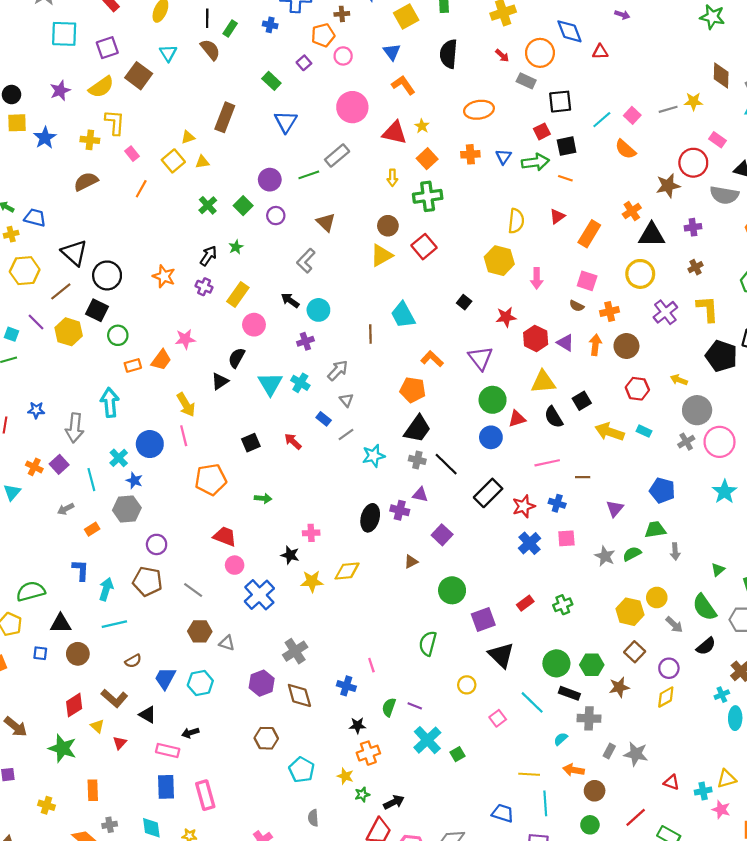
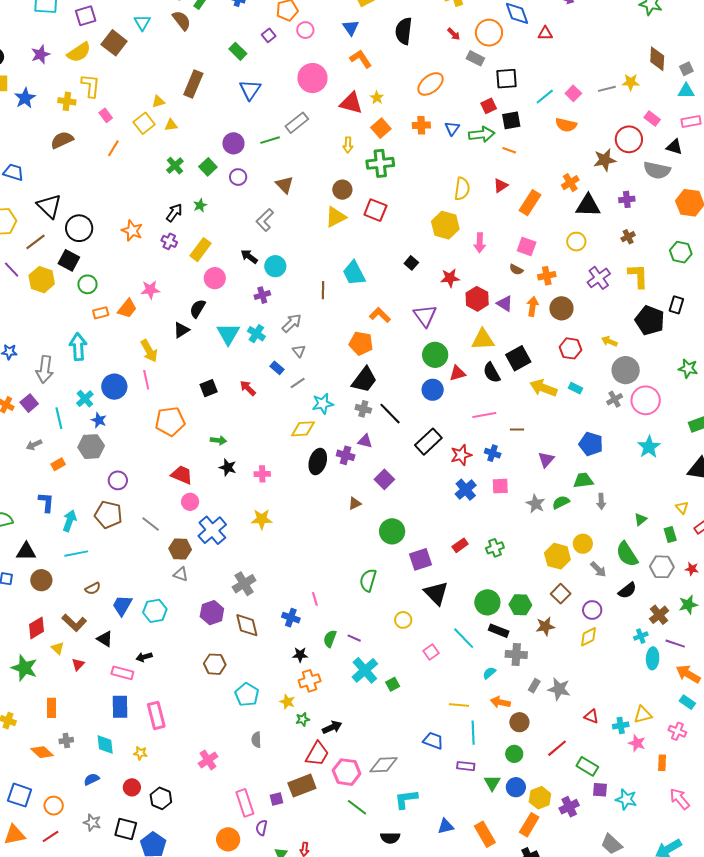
orange ellipse: (479, 110) -> (430, 84), turned -32
orange semicircle: (625, 149) -> (566, 125), turned -30
red square: (424, 247) -> (375, 210), turned -30
yellow circle: (640, 274) -> (576, 242), size x0.7
black square: (582, 401) -> (518, 358), size x1.4
black star: (290, 555) -> (228, 467), moved
yellow diamond: (347, 571) -> (303, 429), moved
brown hexagon: (200, 631) -> (180, 549), moved

